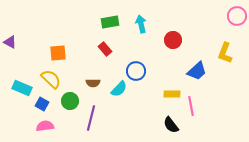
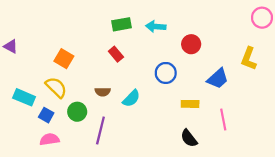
cyan arrow: (141, 24) -> (156, 26), turned -72
orange square: (58, 53) -> (64, 59), turned 36
blue circle: (136, 71) -> (166, 73), moved
pink line: (191, 106) -> (223, 119), moved

